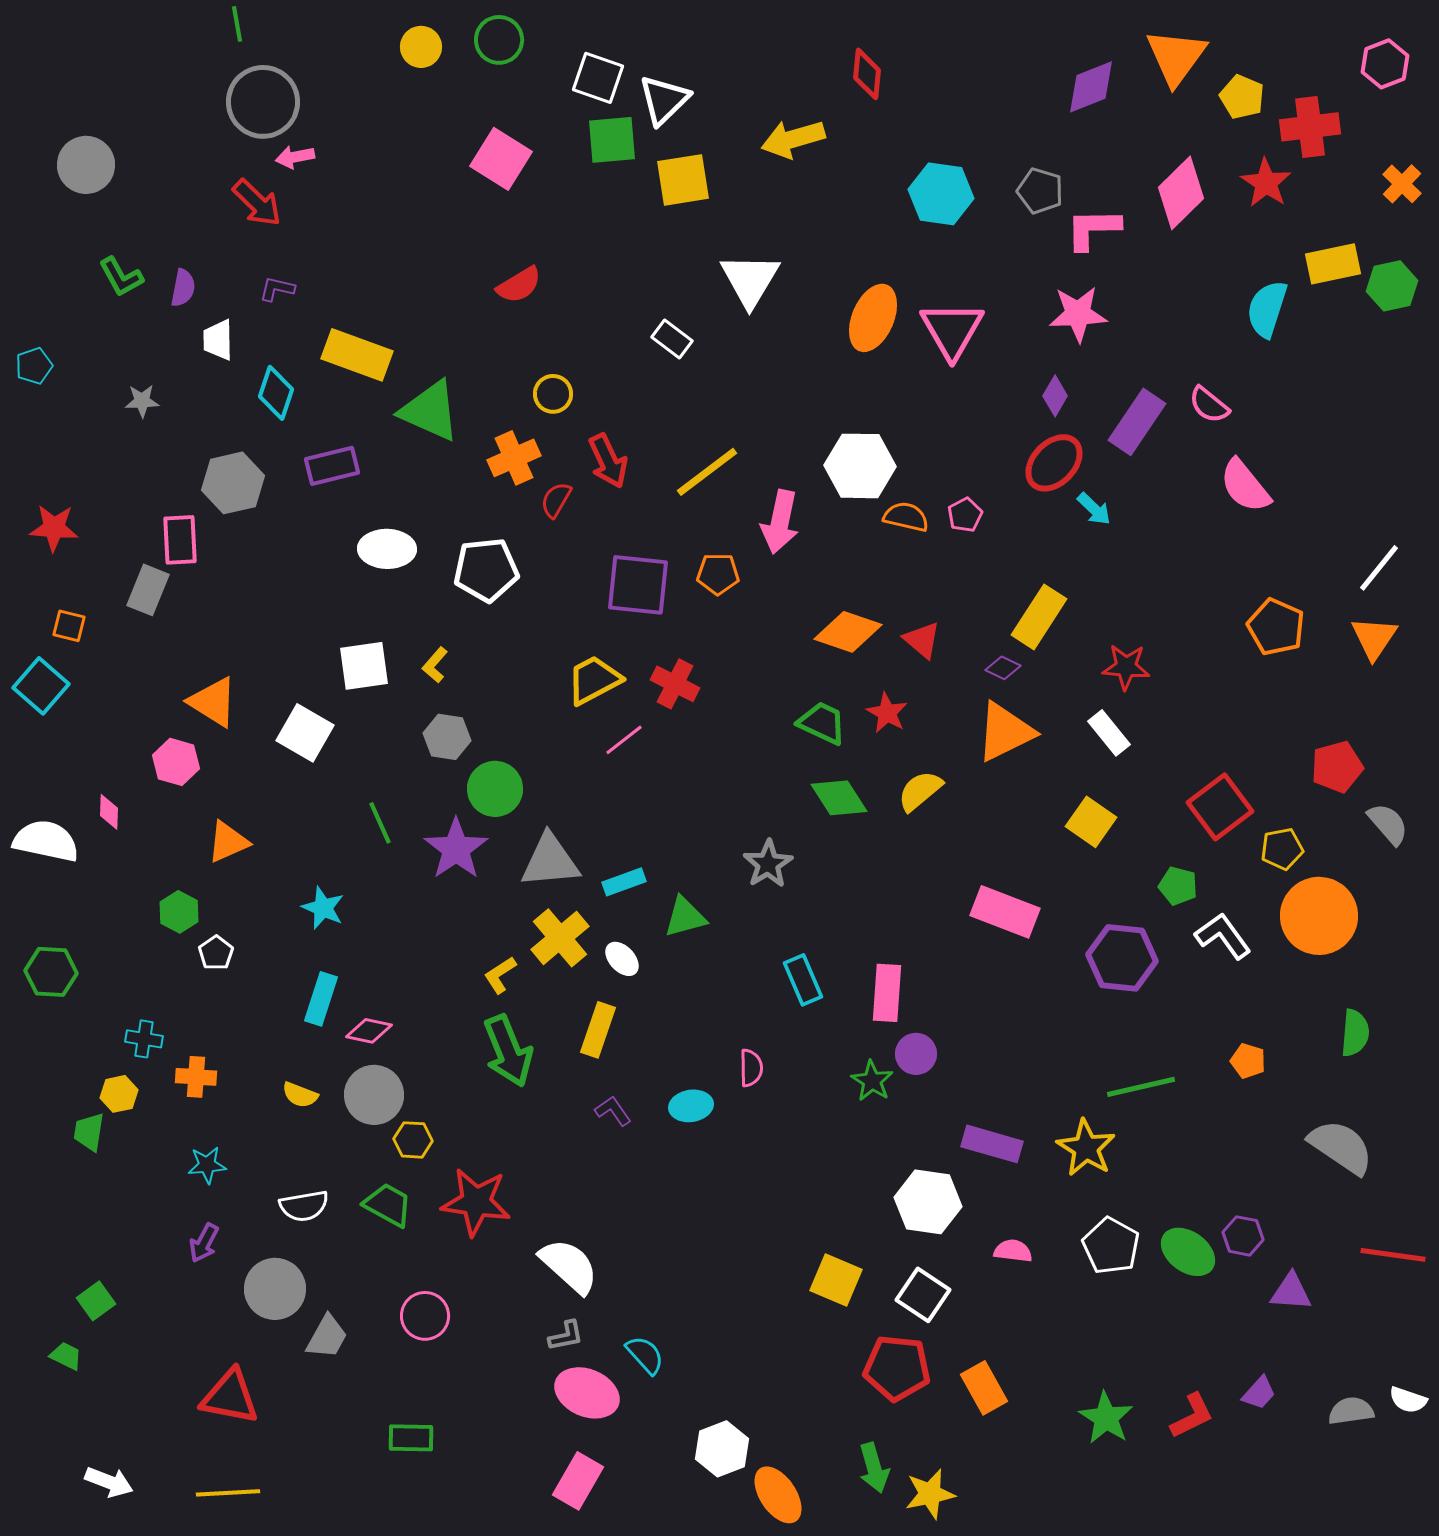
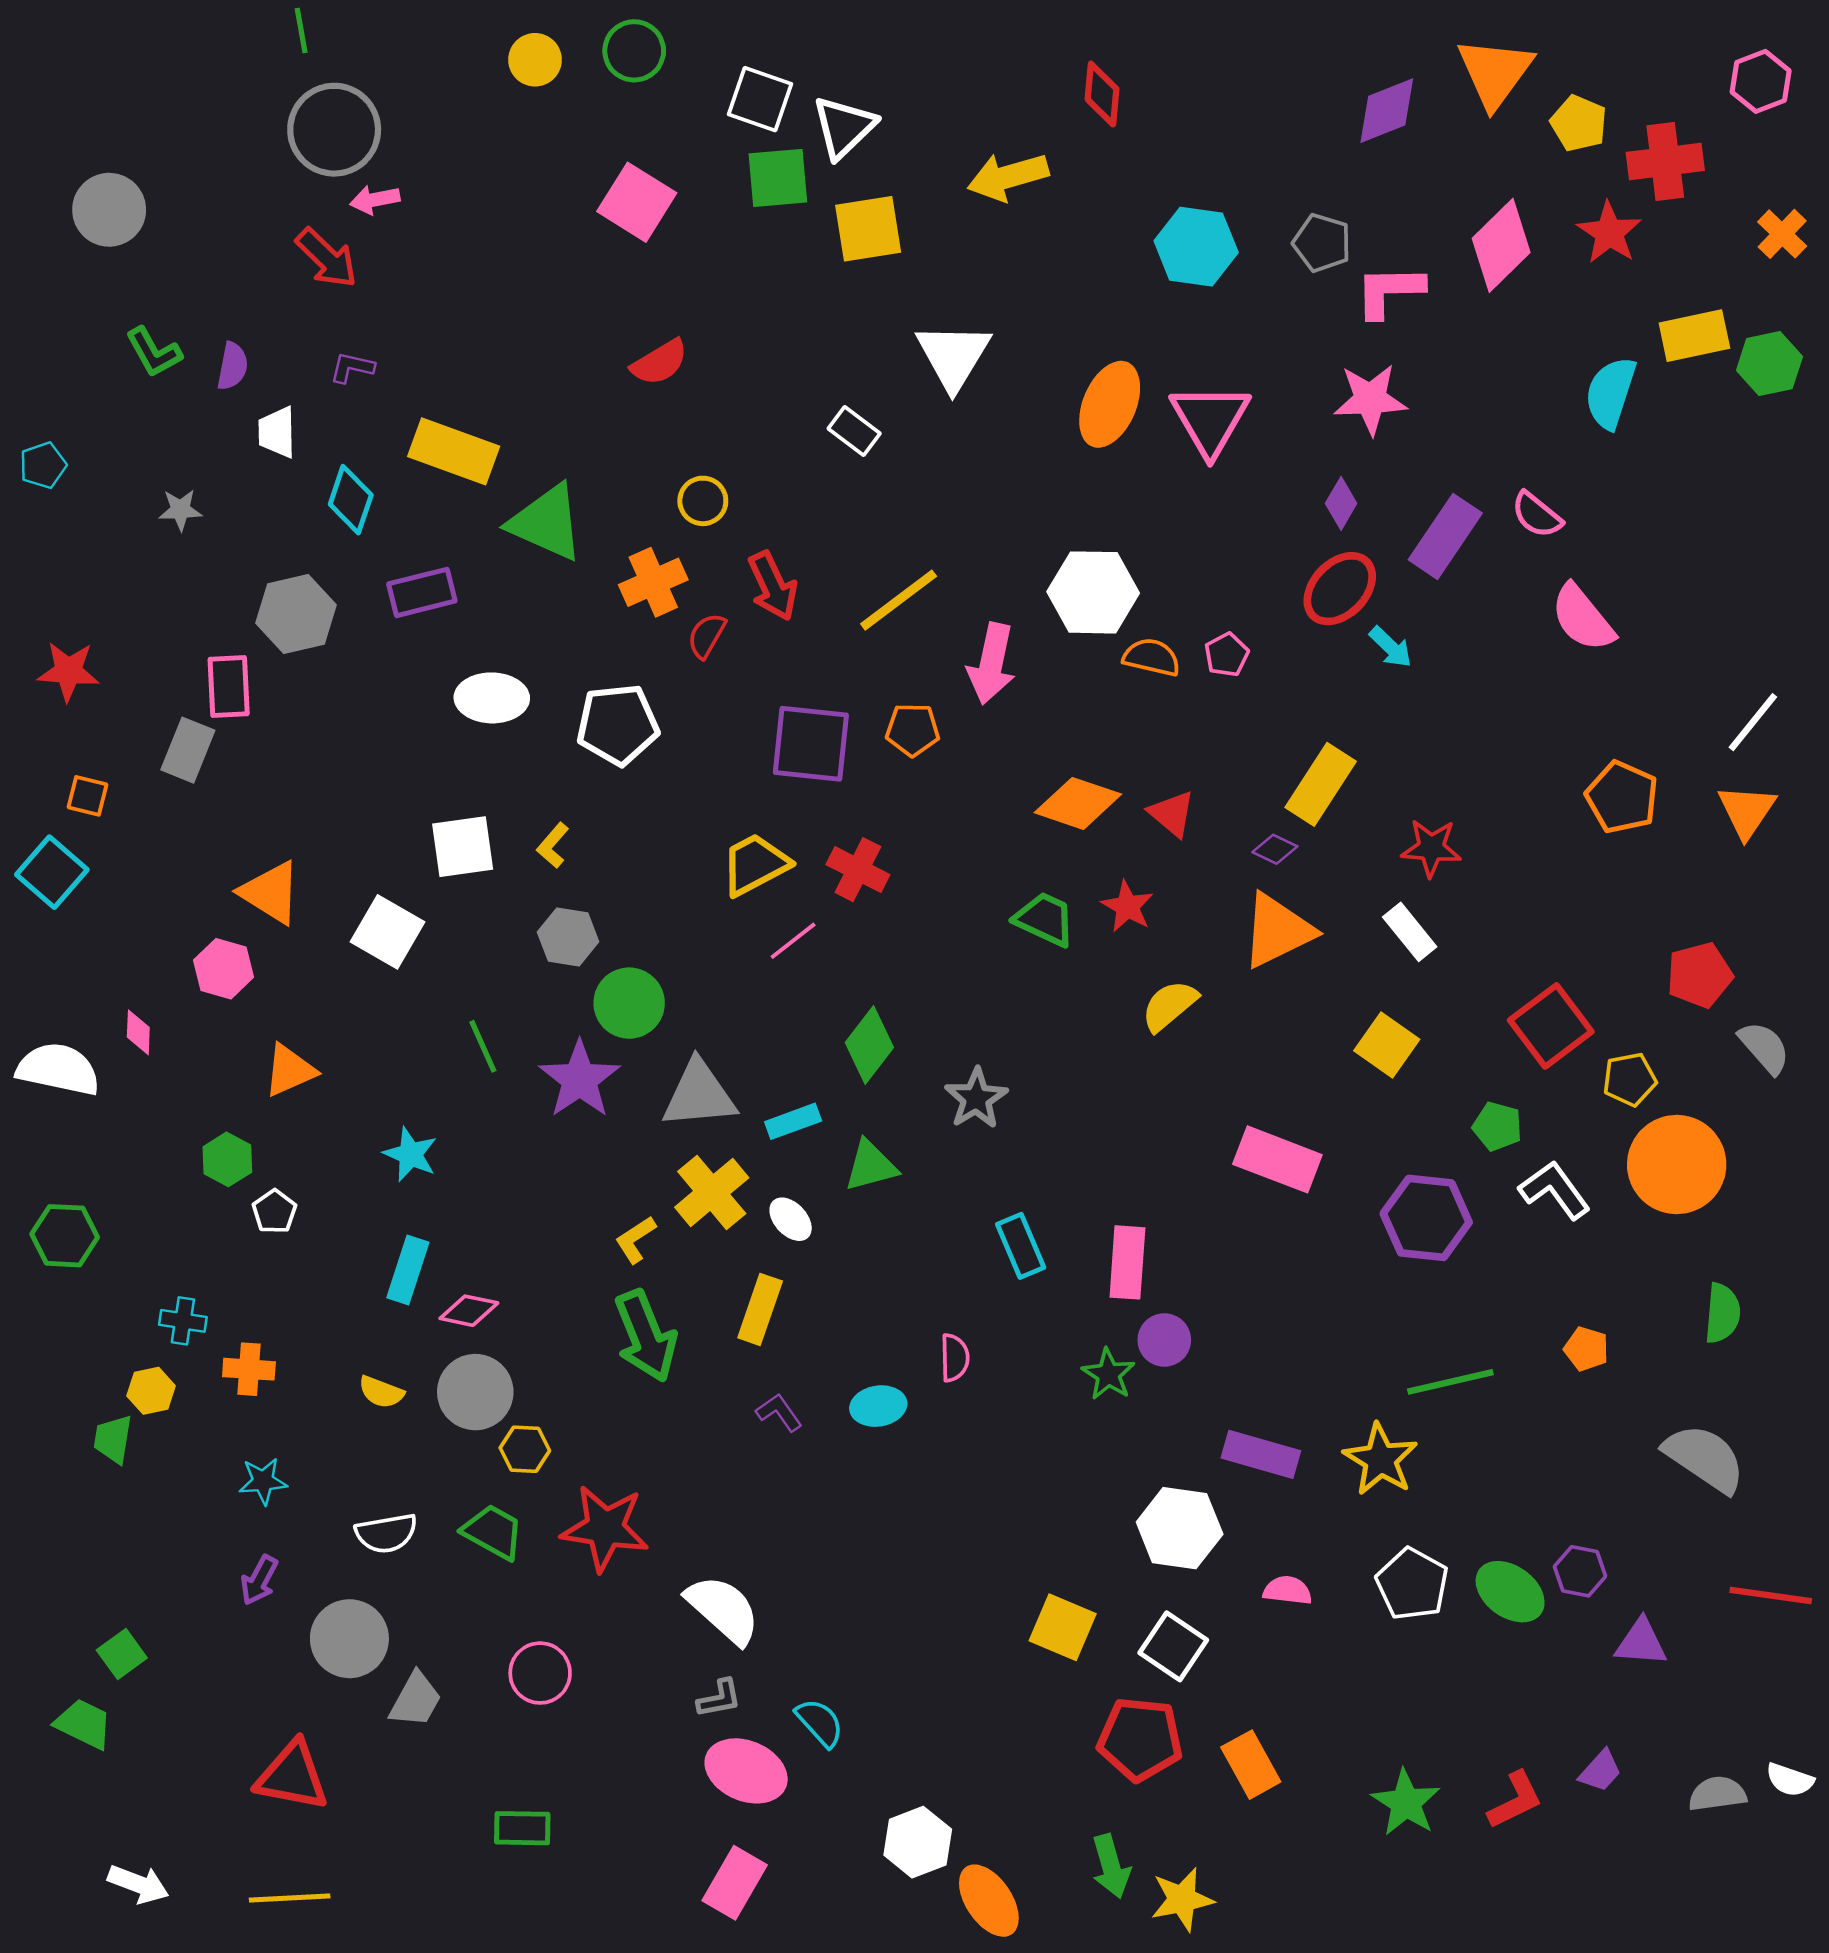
green diamond: (839, 798) -> (869, 1045), moved, turned 70
green trapezoid: (66, 1356) -> (84, 1724), size x1.4

